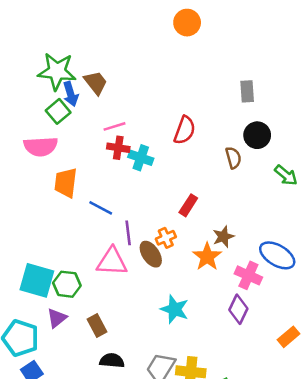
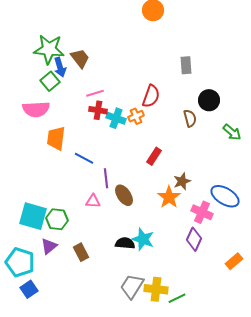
gray rectangle: (247, 91) -> (186, 65), moved
orange cross: (166, 238) -> (136, 116), moved
pink triangle: (112, 262) -> (93, 201), size x0.6
black semicircle: (112, 361) -> (125, 243), moved

